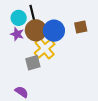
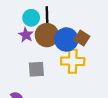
brown square: (81, 27) -> (82, 38), moved, turned 32
yellow cross: (45, 49) -> (73, 61), moved, turned 30

